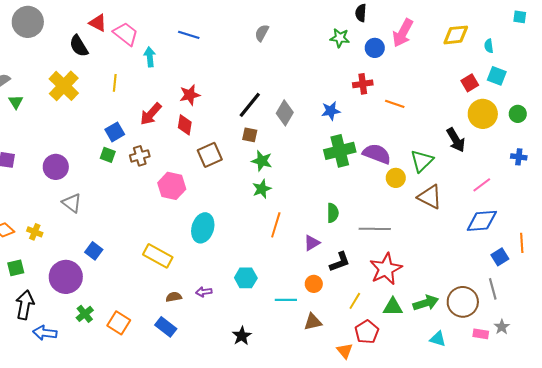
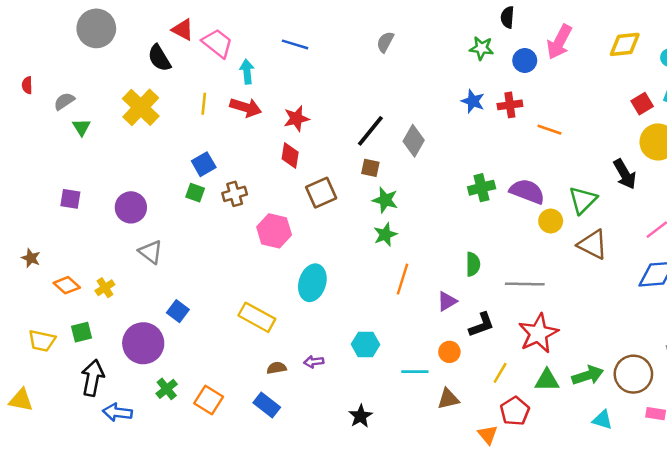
blue star: (331, 111) -> (473, 101), moved, turned 30
red arrow: (151, 114) -> (246, 107), moved, turned -115
green cross: (340, 151) -> (482, 188), size x0.7
yellow cross: (35, 232) -> (105, 288), turned 35

